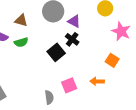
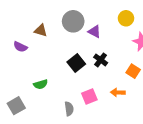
black cross: (72, 39) -> (101, 60), moved
green semicircle: (21, 42) -> (41, 84), moved

